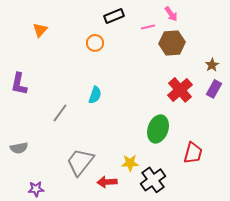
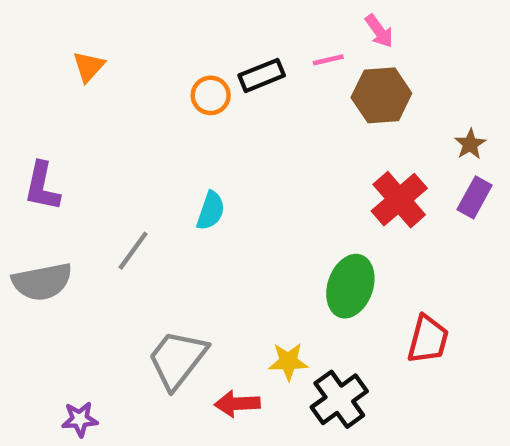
black rectangle: (114, 16) -> (262, 75), moved
gray semicircle: (19, 148) -> (42, 282), moved, size x1.5

